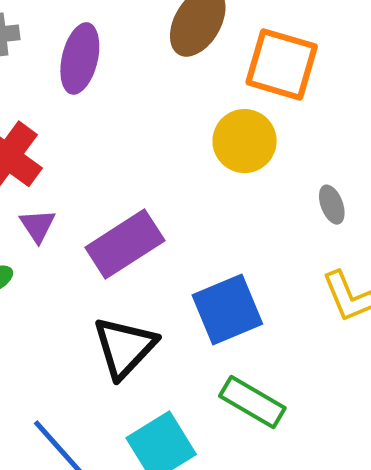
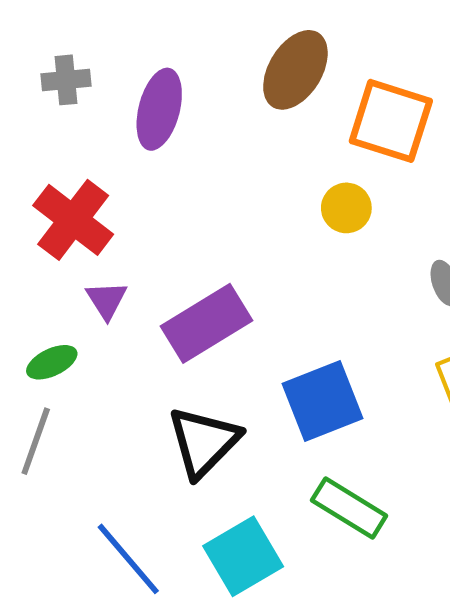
yellow circle: (245, 141) -> (346, 208), size x0.7

